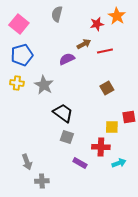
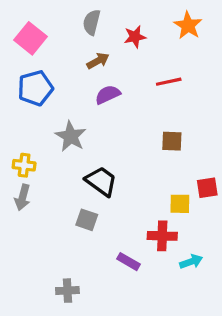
red star: (97, 24) -> (135, 37), moved
brown arrow: (84, 44) -> (98, 61), moved
yellow cross: (17, 83) -> (24, 165), moved
brown square: (107, 88) -> (172, 141), turned 32
gray square: (67, 137) -> (87, 220), moved
gray arrow: (27, 162) -> (22, 197), moved, turned 35

